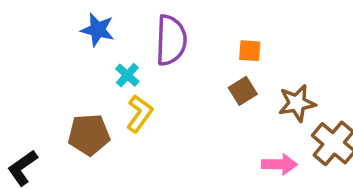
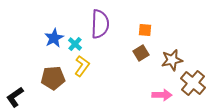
blue star: (98, 30) -> (54, 38), moved, turned 30

